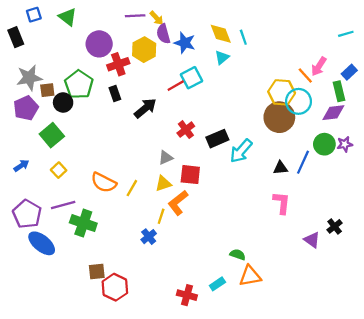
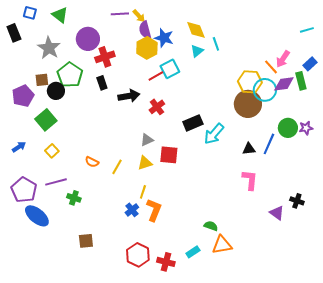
blue square: (34, 15) -> (30, 13), turned 32
cyan line: (243, 37) -> (216, 44), moved
yellow hexagon: (144, 50) -> (147, 48), moved
gray star: (29, 78) -> (49, 48), moved, turned -30
black arrow: (145, 108) -> (129, 96), turned 30
purple diamond: (333, 113) -> (284, 84), moved
red cross: (186, 130) -> (157, 107), moved
orange semicircle: (104, 182) -> (92, 162), size x0.6
orange L-shape: (178, 203) -> (154, 210), moved, turned 150
green cross: (83, 223) -> (74, 198), size x0.6
black cross: (335, 226) -> (297, 201), turned -32
red hexagon: (115, 287) -> (138, 255), moved

